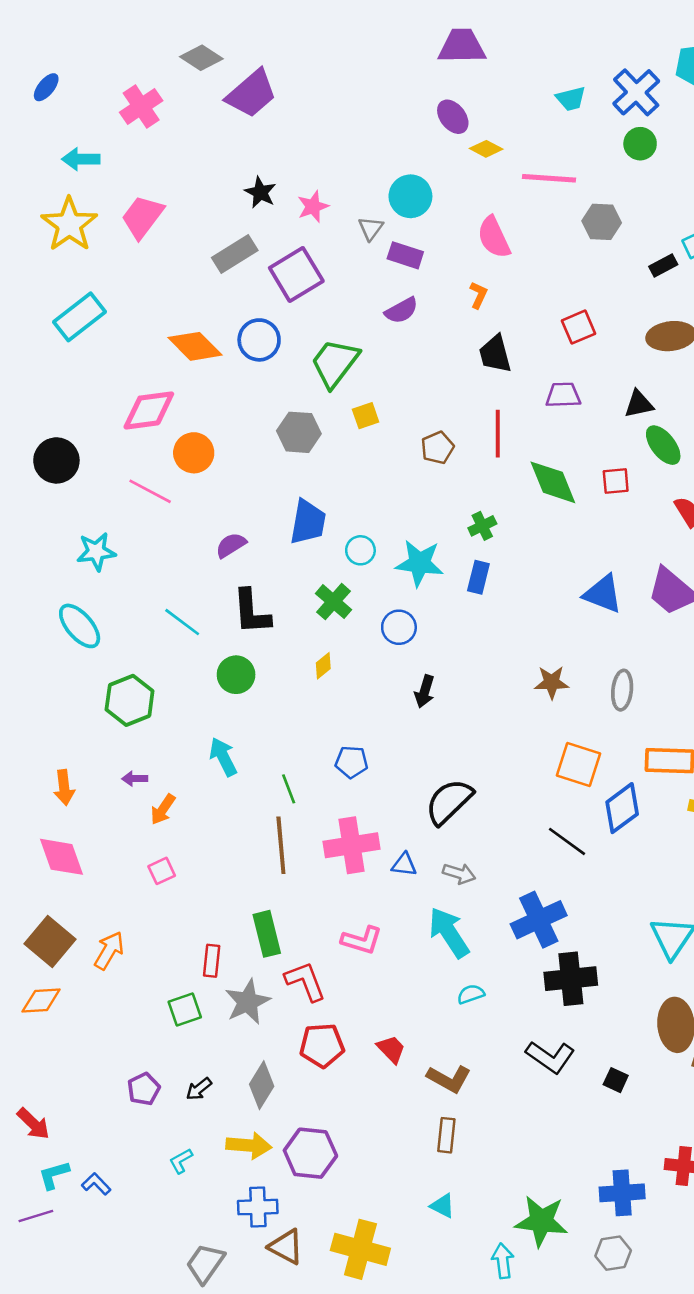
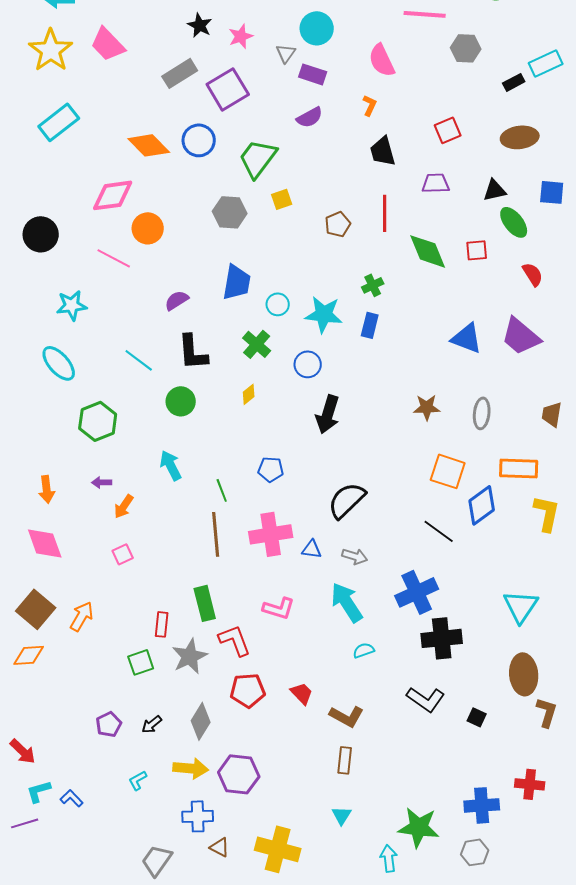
pink trapezoid: (142, 217) -> (108, 44), turned -81
black arrow: (425, 691) -> (328, 414), size x1.5
cyan triangle: (443, 1206) -> (342, 815), turned 35
brown triangle: (286, 1247) -> (220, 847), size x0.7

